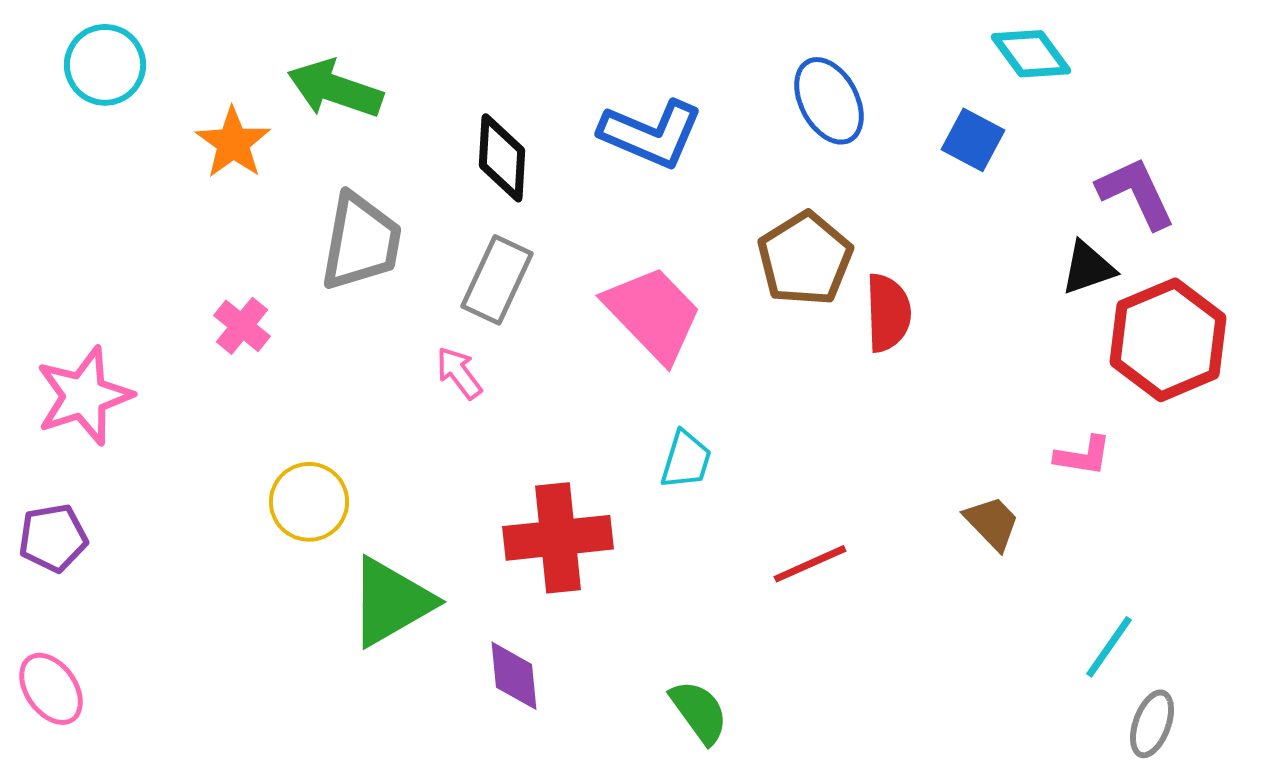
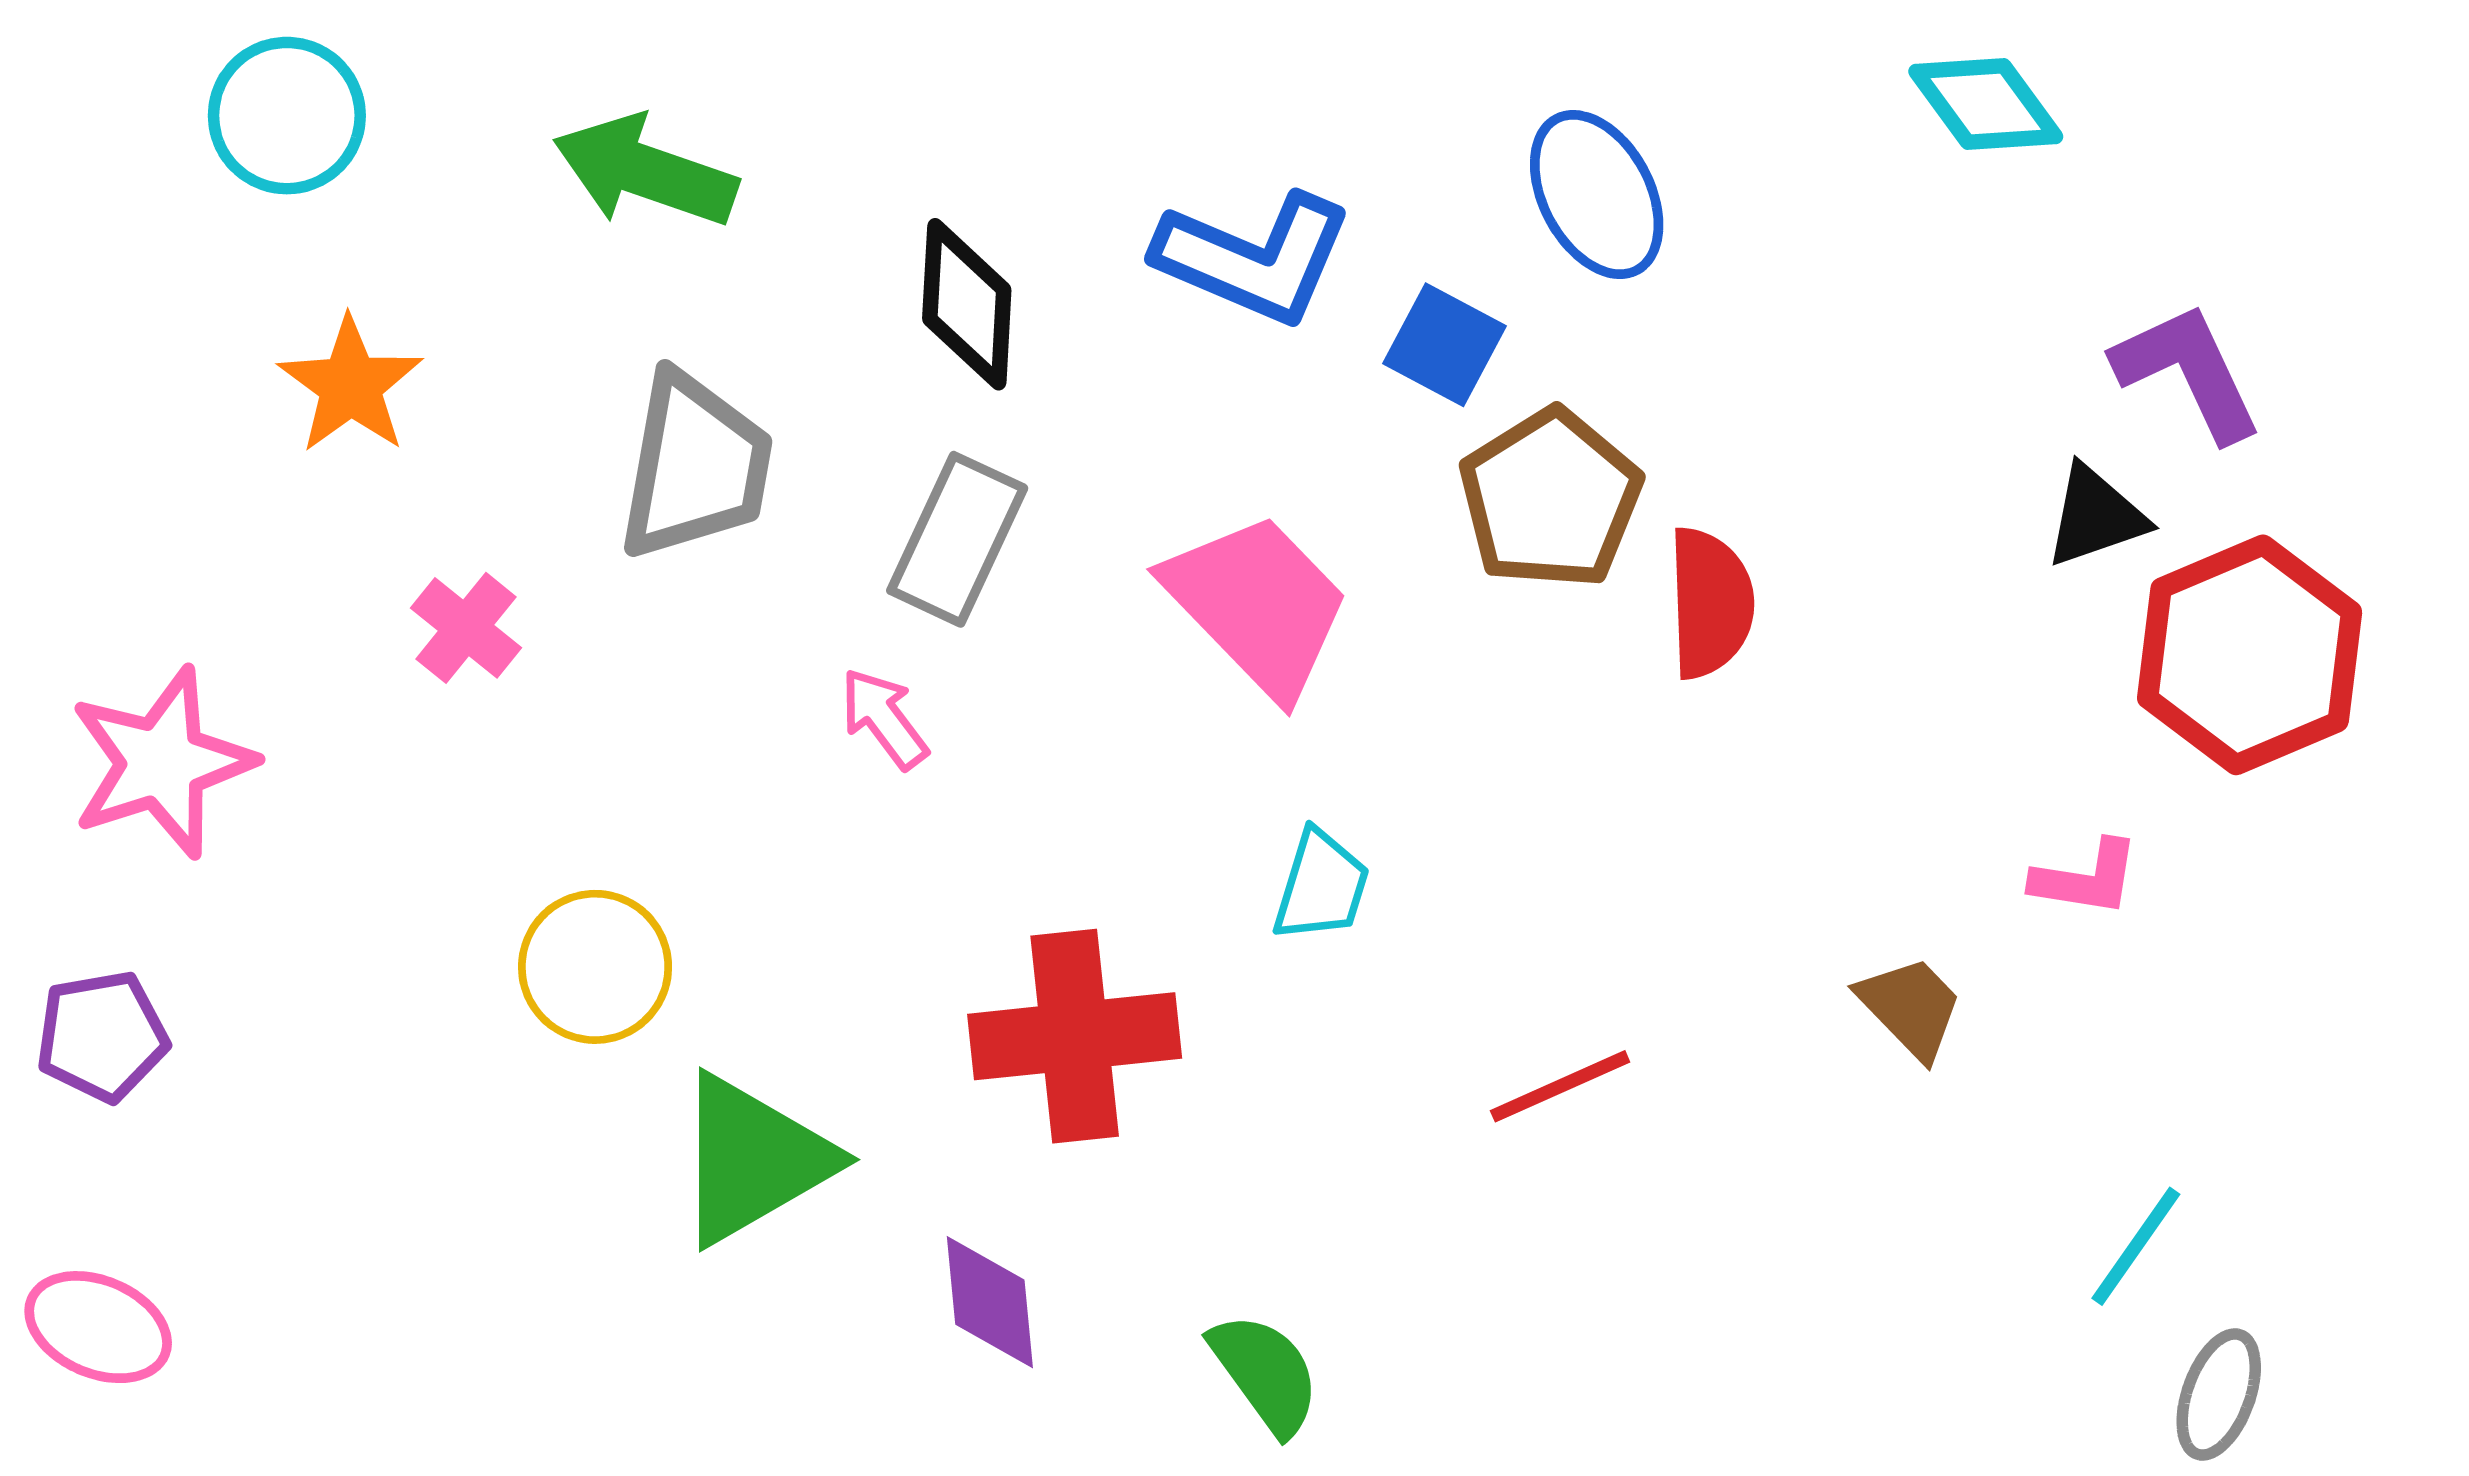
cyan circle: (105, 65) -> (287, 116), moved
blue square: (973, 140) -> (1444, 345), moved
orange star: (233, 143) -> (350, 385), moved
pink ellipse: (51, 689) -> (98, 1327), turned -32
green semicircle: (699, 712) -> (1265, 1373), moved

